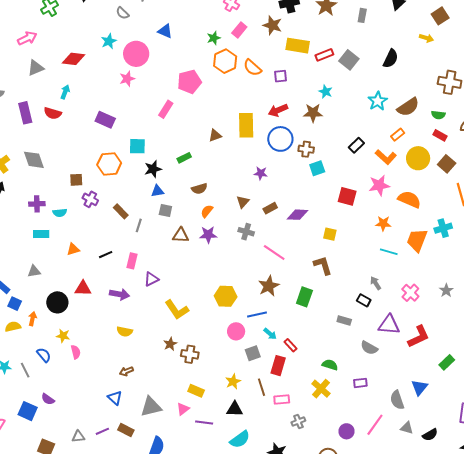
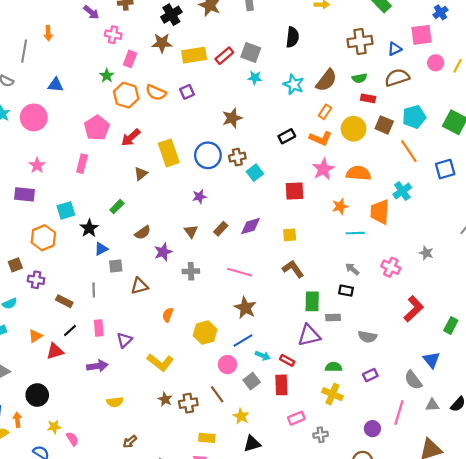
pink star: (127, 79) -> (37, 165), moved
cyan star: (326, 92) -> (255, 78), moved
red arrow: (278, 110) -> (131, 138), moved
black rectangle: (356, 145) -> (287, 136), turned 35
brown rectangle: (121, 211) -> (64, 301), moved
orange semicircle: (207, 211) -> (168, 315), moved
gray cross: (246, 232) -> (191, 271), moved
purple star: (208, 235) -> (163, 252), moved
red triangle: (83, 288) -> (55, 351), moved
green rectangle: (304, 297) -> (312, 301), moved
purple triangle: (389, 325) -> (309, 335), moved
brown line: (261, 387) -> (217, 394), moved
gray cross: (298, 421) -> (321, 435), turned 32

